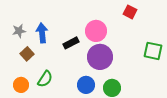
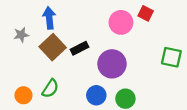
pink circle: (96, 31) -> (121, 22), moved
blue arrow: (42, 33) -> (49, 18), moved
brown square: (27, 54) -> (53, 47), moved, size x1.6

